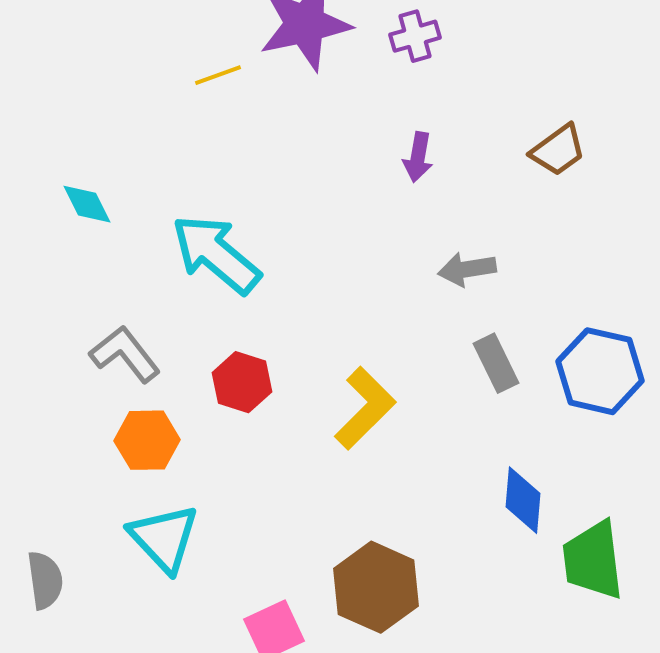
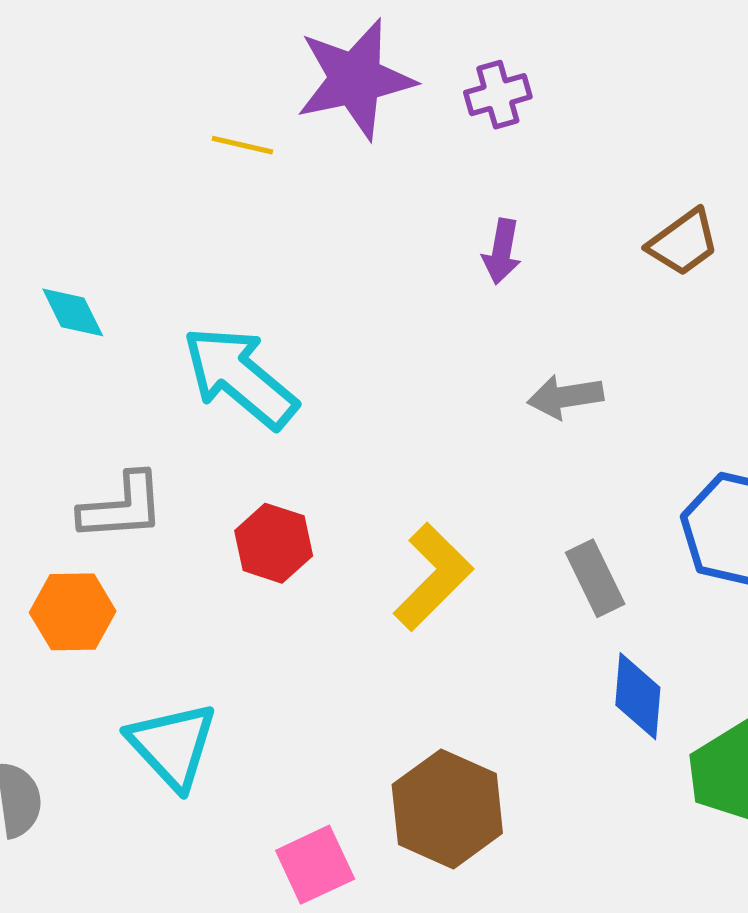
yellow line: (218, 75) -> (242, 145), turned 33
gray L-shape: (125, 354) -> (122, 507), turned 124
gray rectangle: (496, 363) -> (595, 578), moved
orange hexagon: (147, 440) -> (73, 612), moved

